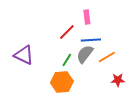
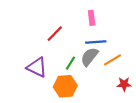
red line: (67, 32) -> (55, 34), moved
purple triangle: (24, 55) -> (37, 67), moved

